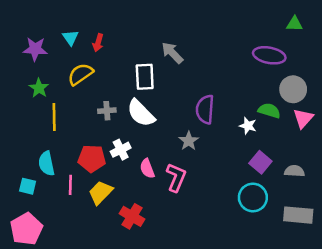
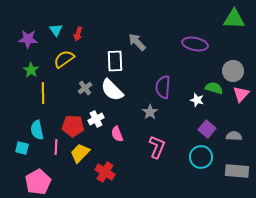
green triangle: (294, 24) -> (234, 19), size x1.6
purple ellipse: (269, 55) -> (195, 44), moved
gray cross: (107, 111) -> (85, 88), turned -32
pink L-shape: (176, 177) -> (157, 147), moved
pink pentagon: (26, 229) -> (38, 182), moved

